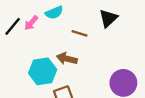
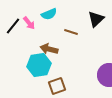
pink arrow: (31, 23) -> (29, 23), turned -80
brown arrow: (67, 59) -> (49, 49), moved

